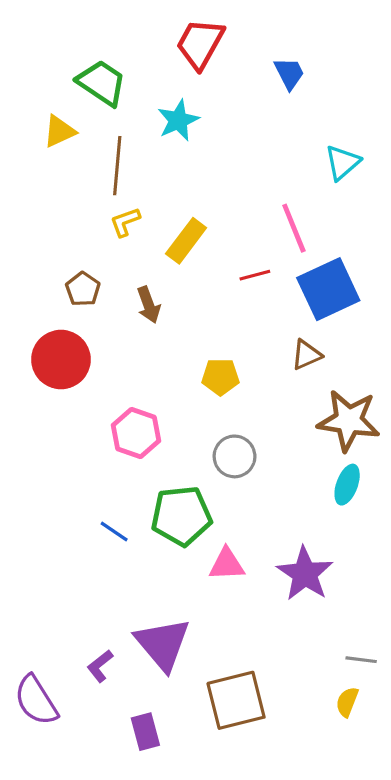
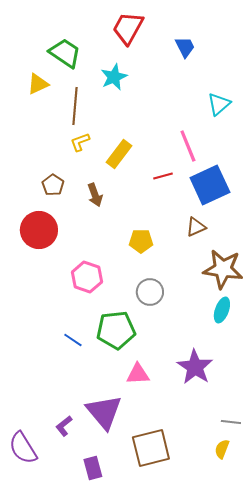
pink triangle: (227, 564) -> (138, 374), moved

